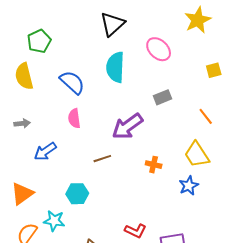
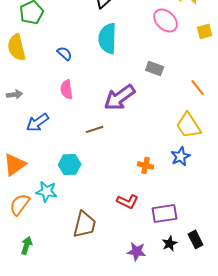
pink ellipse: (159, 49) -> (166, 20), moved
yellow square: (214, 70) -> (205, 31), moved
blue semicircle: (72, 82) -> (65, 53), size x0.6
gray rectangle: (163, 97) -> (155, 68), turned 42
orange cross: (154, 165) -> (146, 165), moved

